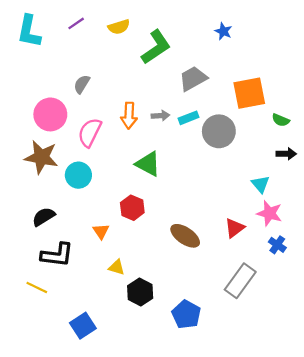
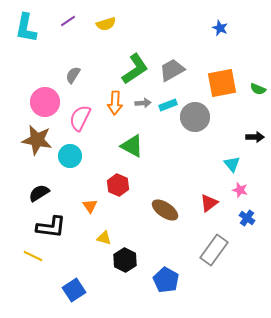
blue star: (223, 31) -> (220, 28), moved
green L-shape: (156, 47) -> (135, 69), moved
green semicircle: (281, 120) -> (258, 89), moved
pink star: (269, 213) -> (240, 190), size x0.7

